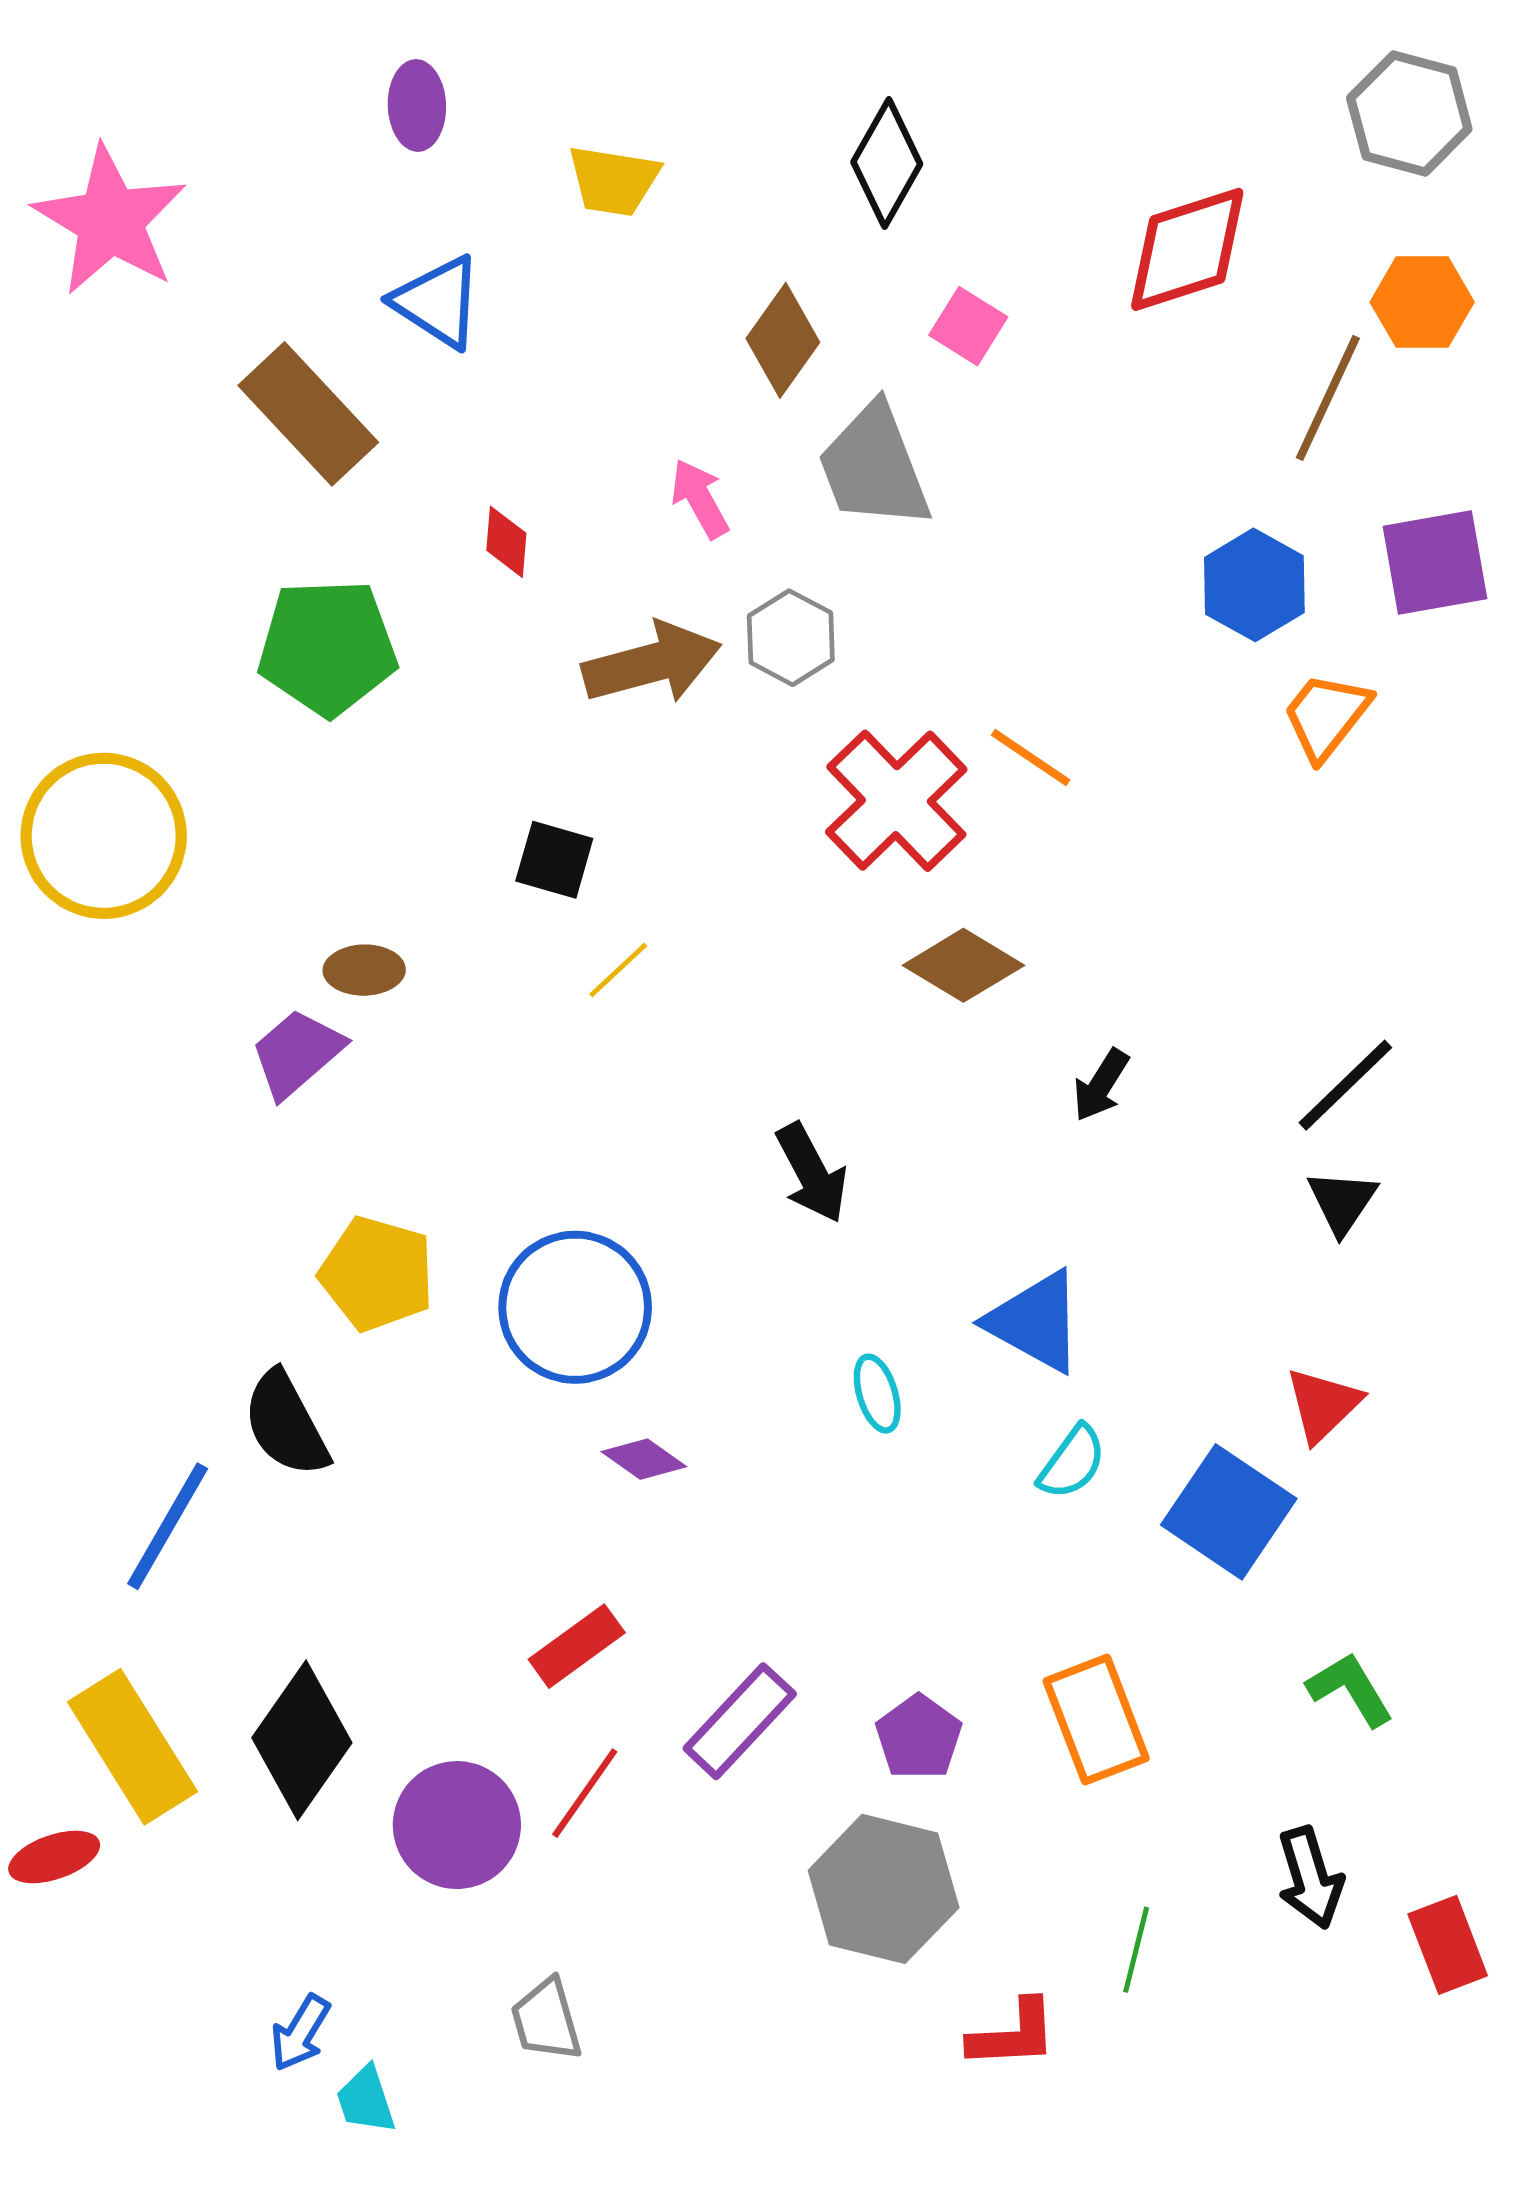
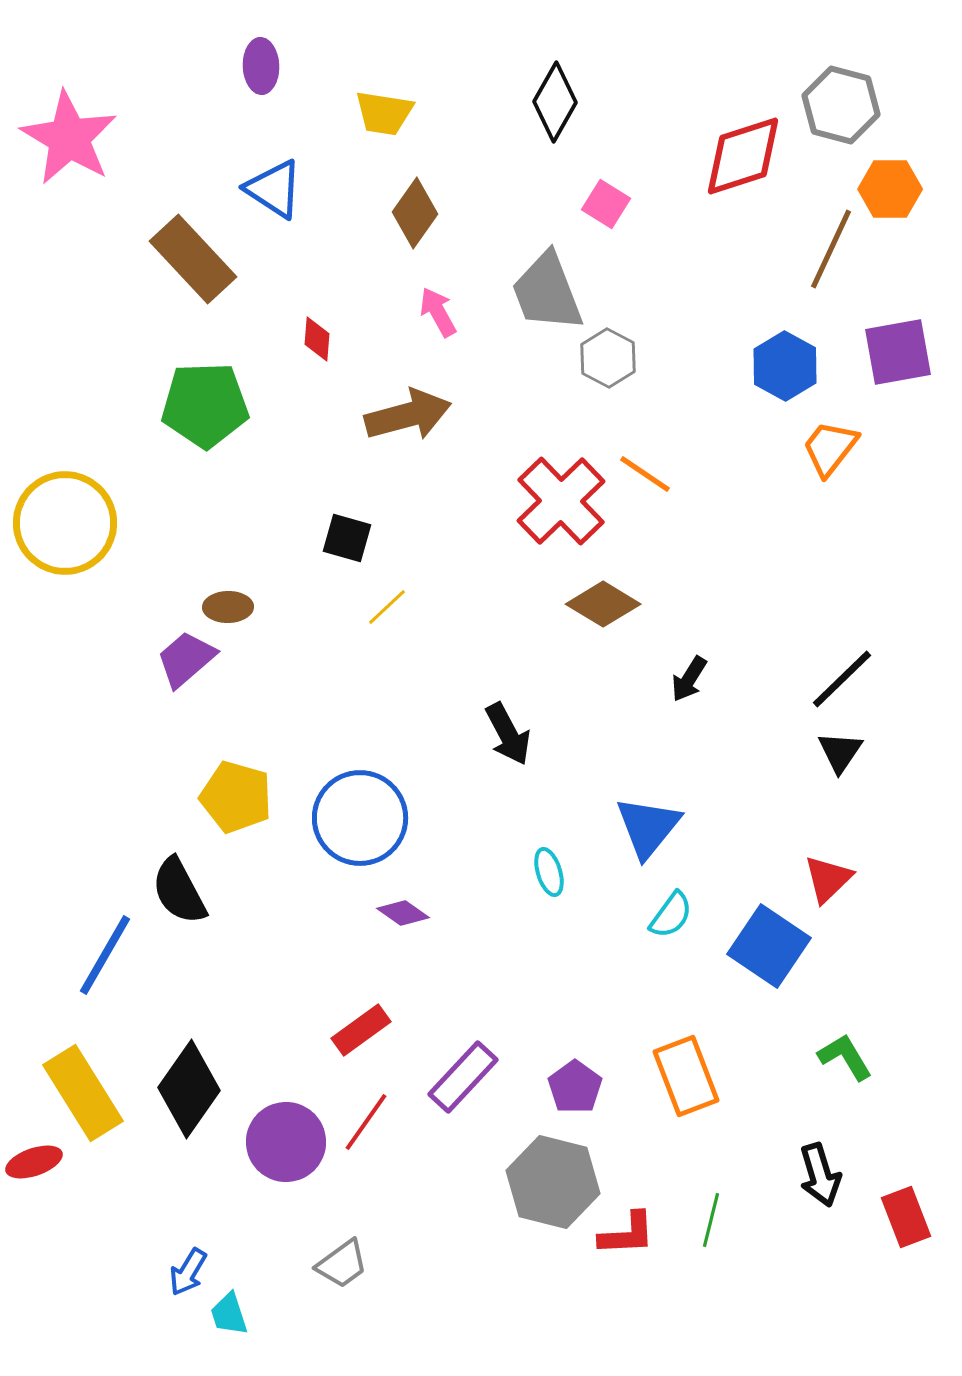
gray hexagon: (1409, 113) -> (841, 105), moved
brown diamond: (783, 340) -> (415, 213), moved
gray hexagon: (791, 638) -> (608, 358), moved
blue triangle: (1035, 1322) -> (648, 827), turned 40
gray trapezoid: (546, 2020) -> (342, 1264), turned -110
red L-shape: (1013, 2034) -> (627, 1234), moved

